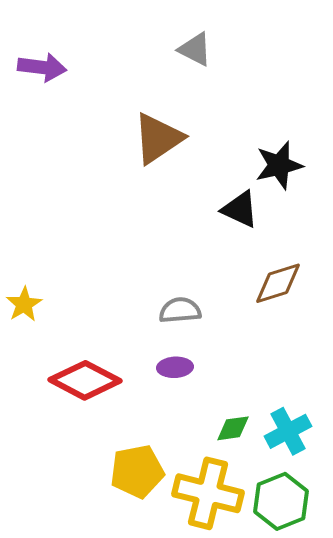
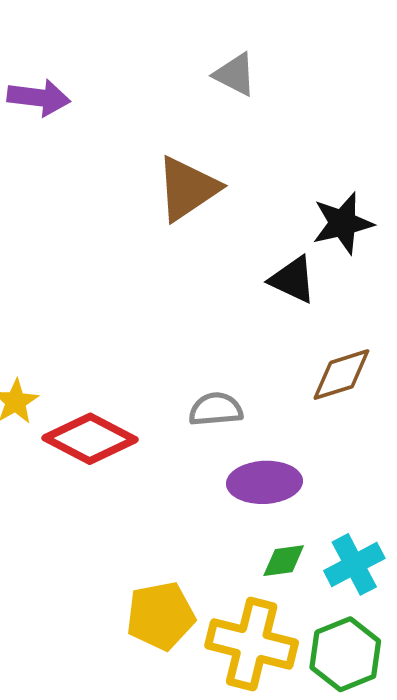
purple ellipse: (175, 367) -> (264, 482), moved, size x1.6
red diamond: (85, 380) -> (90, 439), moved

